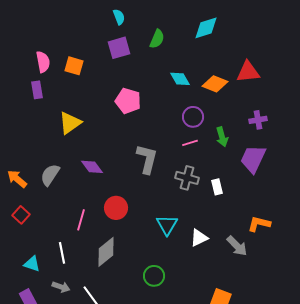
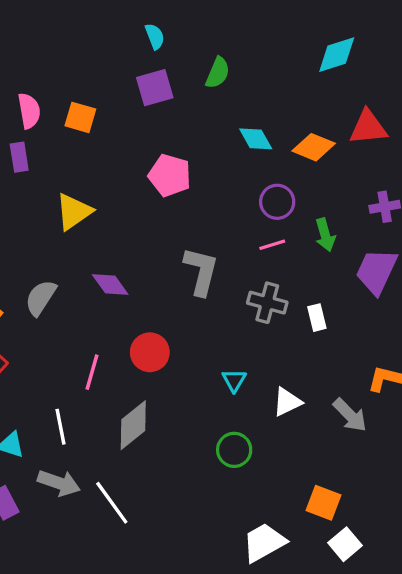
cyan diamond: (206, 28) -> (337, 55), moved
cyan triangle: (167, 225) -> (234, 380), size x0.7
green circle: (154, 276) -> (234, 450), moved
gray arrow: (61, 287) -> (59, 483), size x1.4

